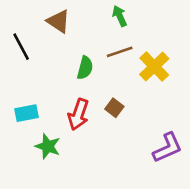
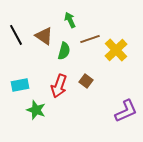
green arrow: (120, 16) -> (70, 20), moved
brown triangle: (58, 21) -> (44, 36), moved

